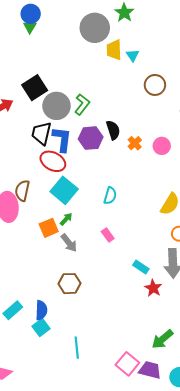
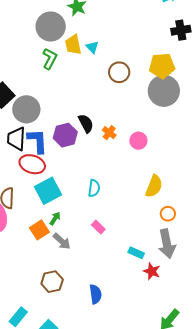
green L-shape: (82, 104) -> (50, 59), moved
pink circle: (162, 146) -> (138, 141), moved
cyan square: (64, 190) -> (48, 191), turned 32
brown hexagon: (69, 284) -> (52, 282), moved
blue semicircle: (41, 310) -> (96, 294), moved

